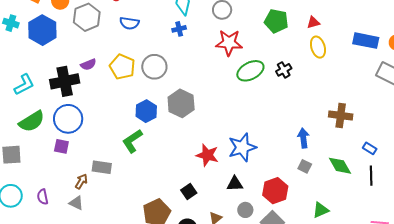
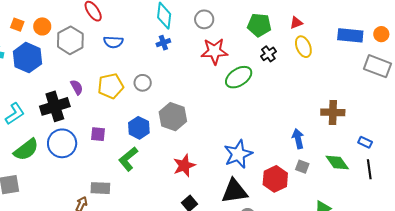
purple semicircle: (88, 65) -> (77, 87), turned -91
yellow pentagon: (122, 67) -> (111, 86), turned -30
gray circle: (154, 67) -> (143, 83), size x0.7
black cross: (284, 70) -> (268, 54), moved
purple square: (61, 146) -> (98, 134), moved
red star: (207, 155) -> (184, 166), moved, turned -30
black triangle: (235, 184) -> (234, 191), size x1.6
red hexagon: (275, 191) -> (275, 179), moved

